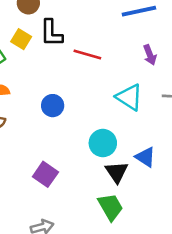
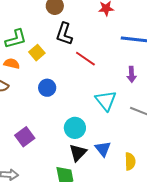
yellow square: (21, 39) -> (37, 53), moved

